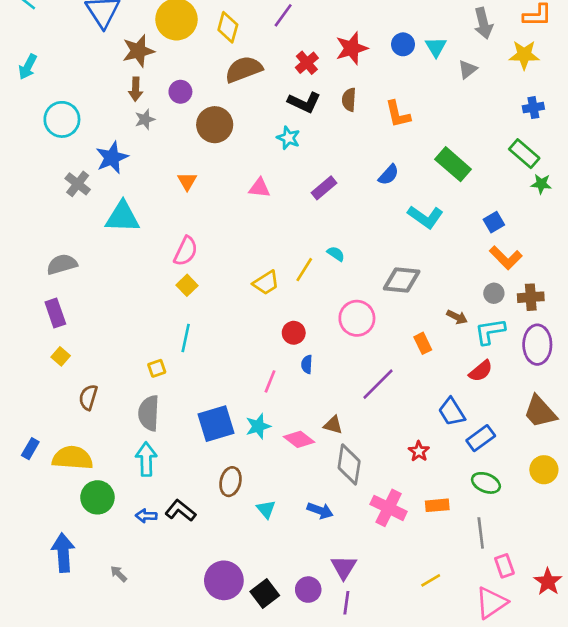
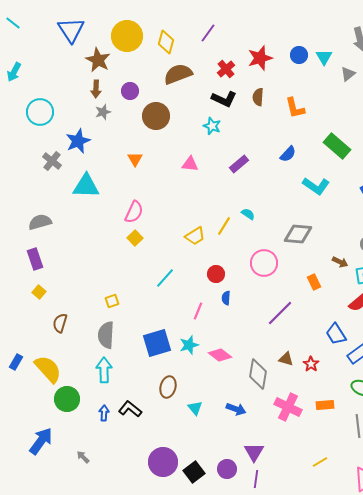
brown star: (138, 51) -> (98, 60), turned -30
cyan line: (186, 338) -> (165, 278), moved, turned 30
brown triangle: (333, 425) -> (286, 359), moved
yellow semicircle: (72, 458) -> (48, 369), turned 44
blue arrow: (146, 516) -> (104, 413), turned 91
blue arrow: (63, 553) -> (41, 441), turned 40

